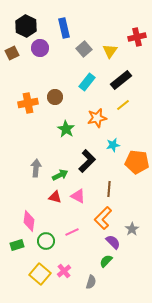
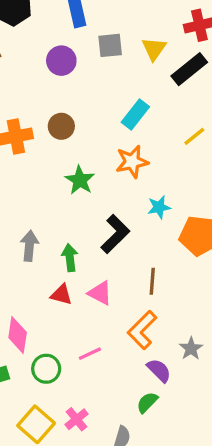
purple circle: (40, 48) -> (61, 61), moved
gray square: (84, 49) -> (110, 45), turned 35
black rectangle: (121, 80) -> (189, 69), moved
cyan rectangle: (87, 82) -> (135, 115), moved
yellow line: (123, 105) -> (194, 136), moved
green arrow: (60, 175) -> (70, 258), turned -70

